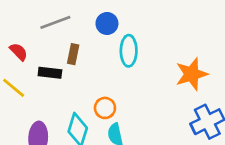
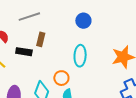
blue circle: (107, 23) -> (83, 21), moved
cyan ellipse: (129, 51) -> (80, 56), moved

